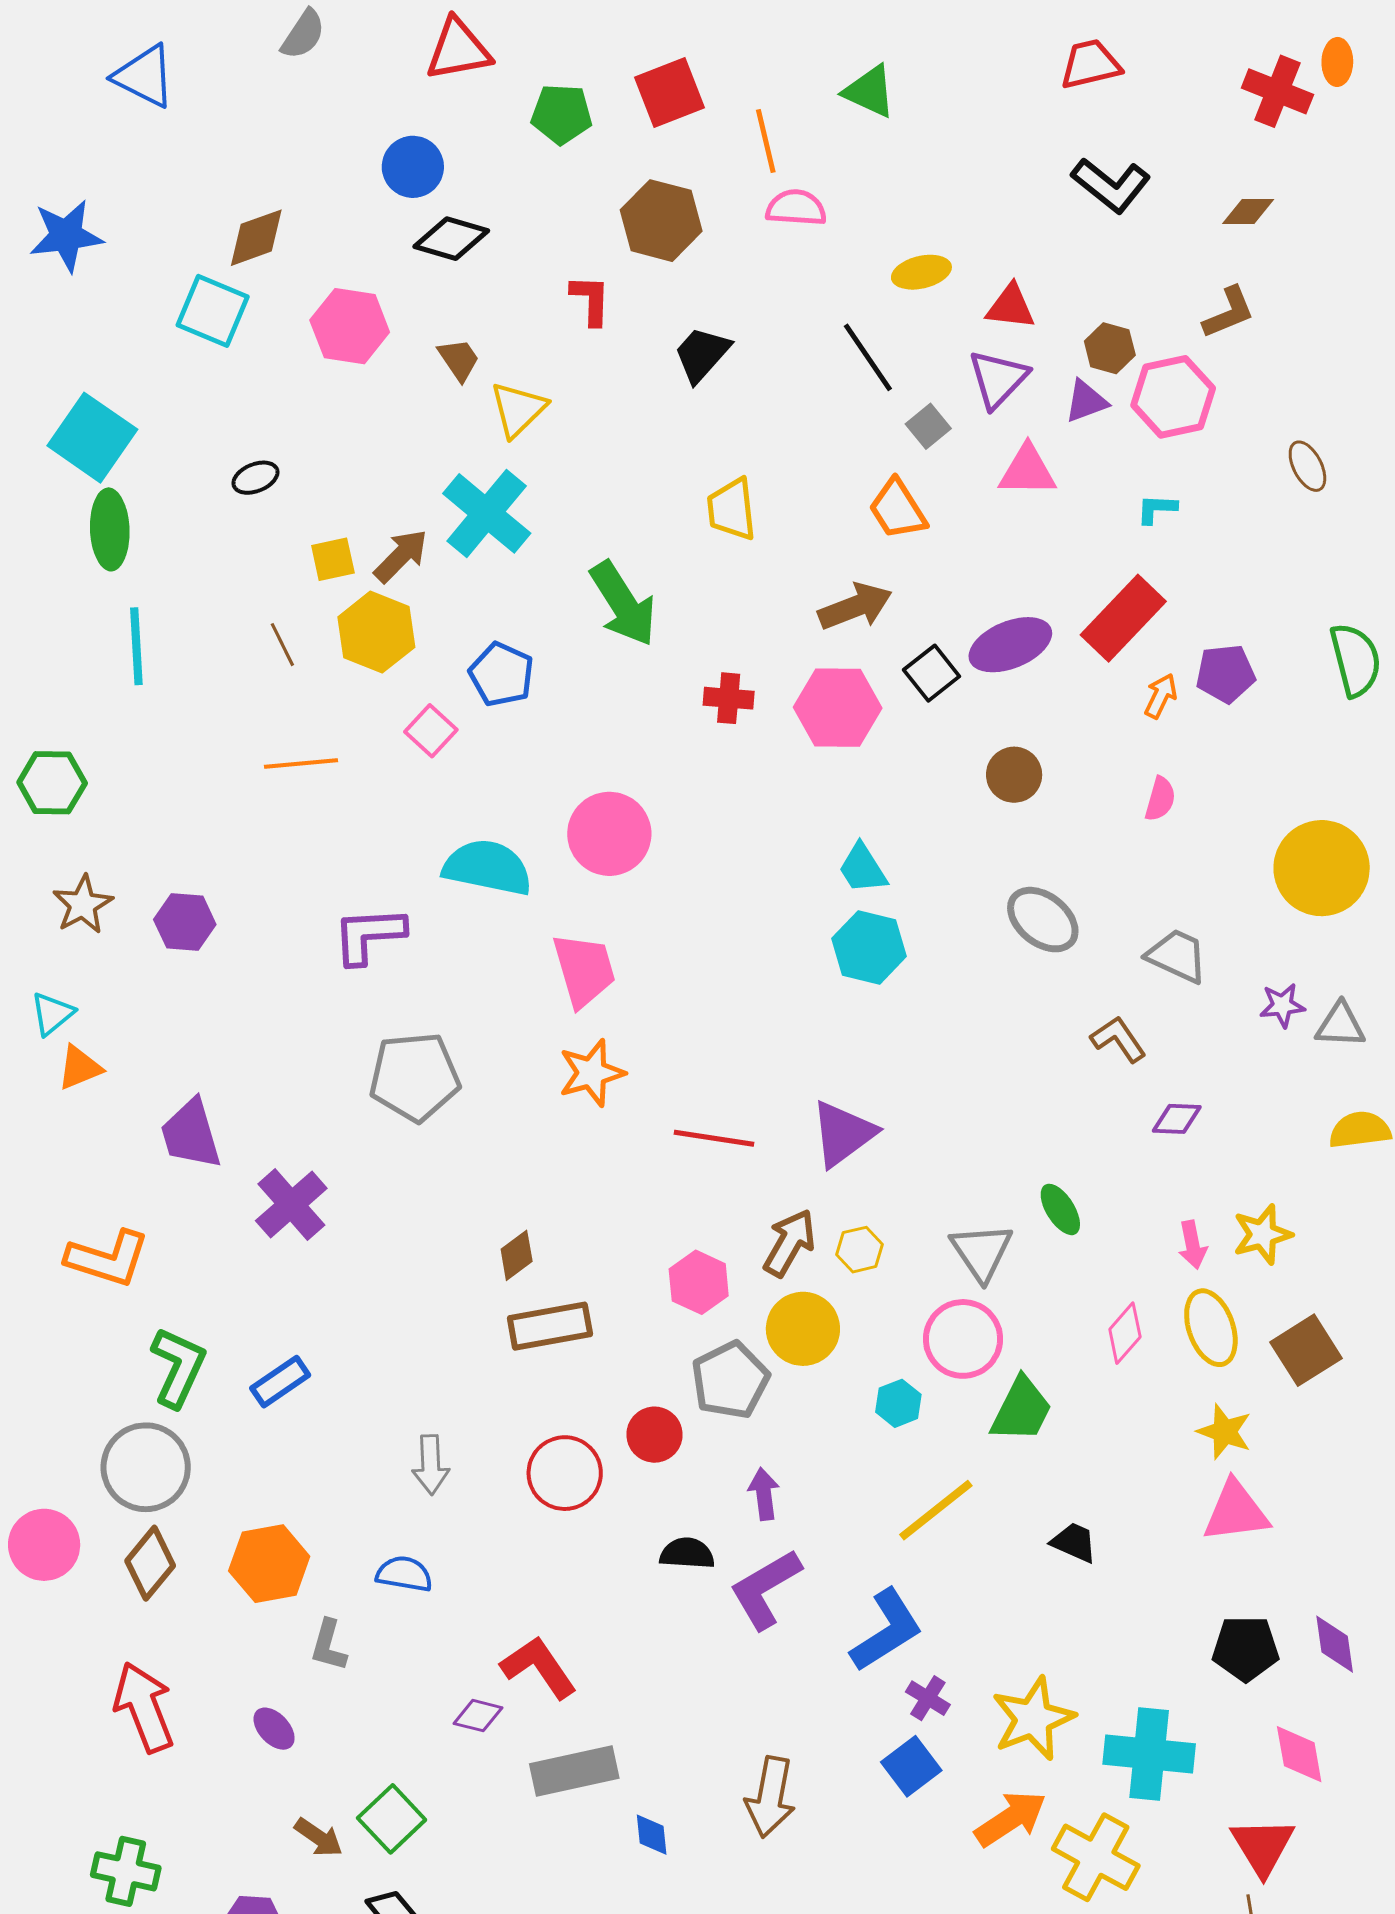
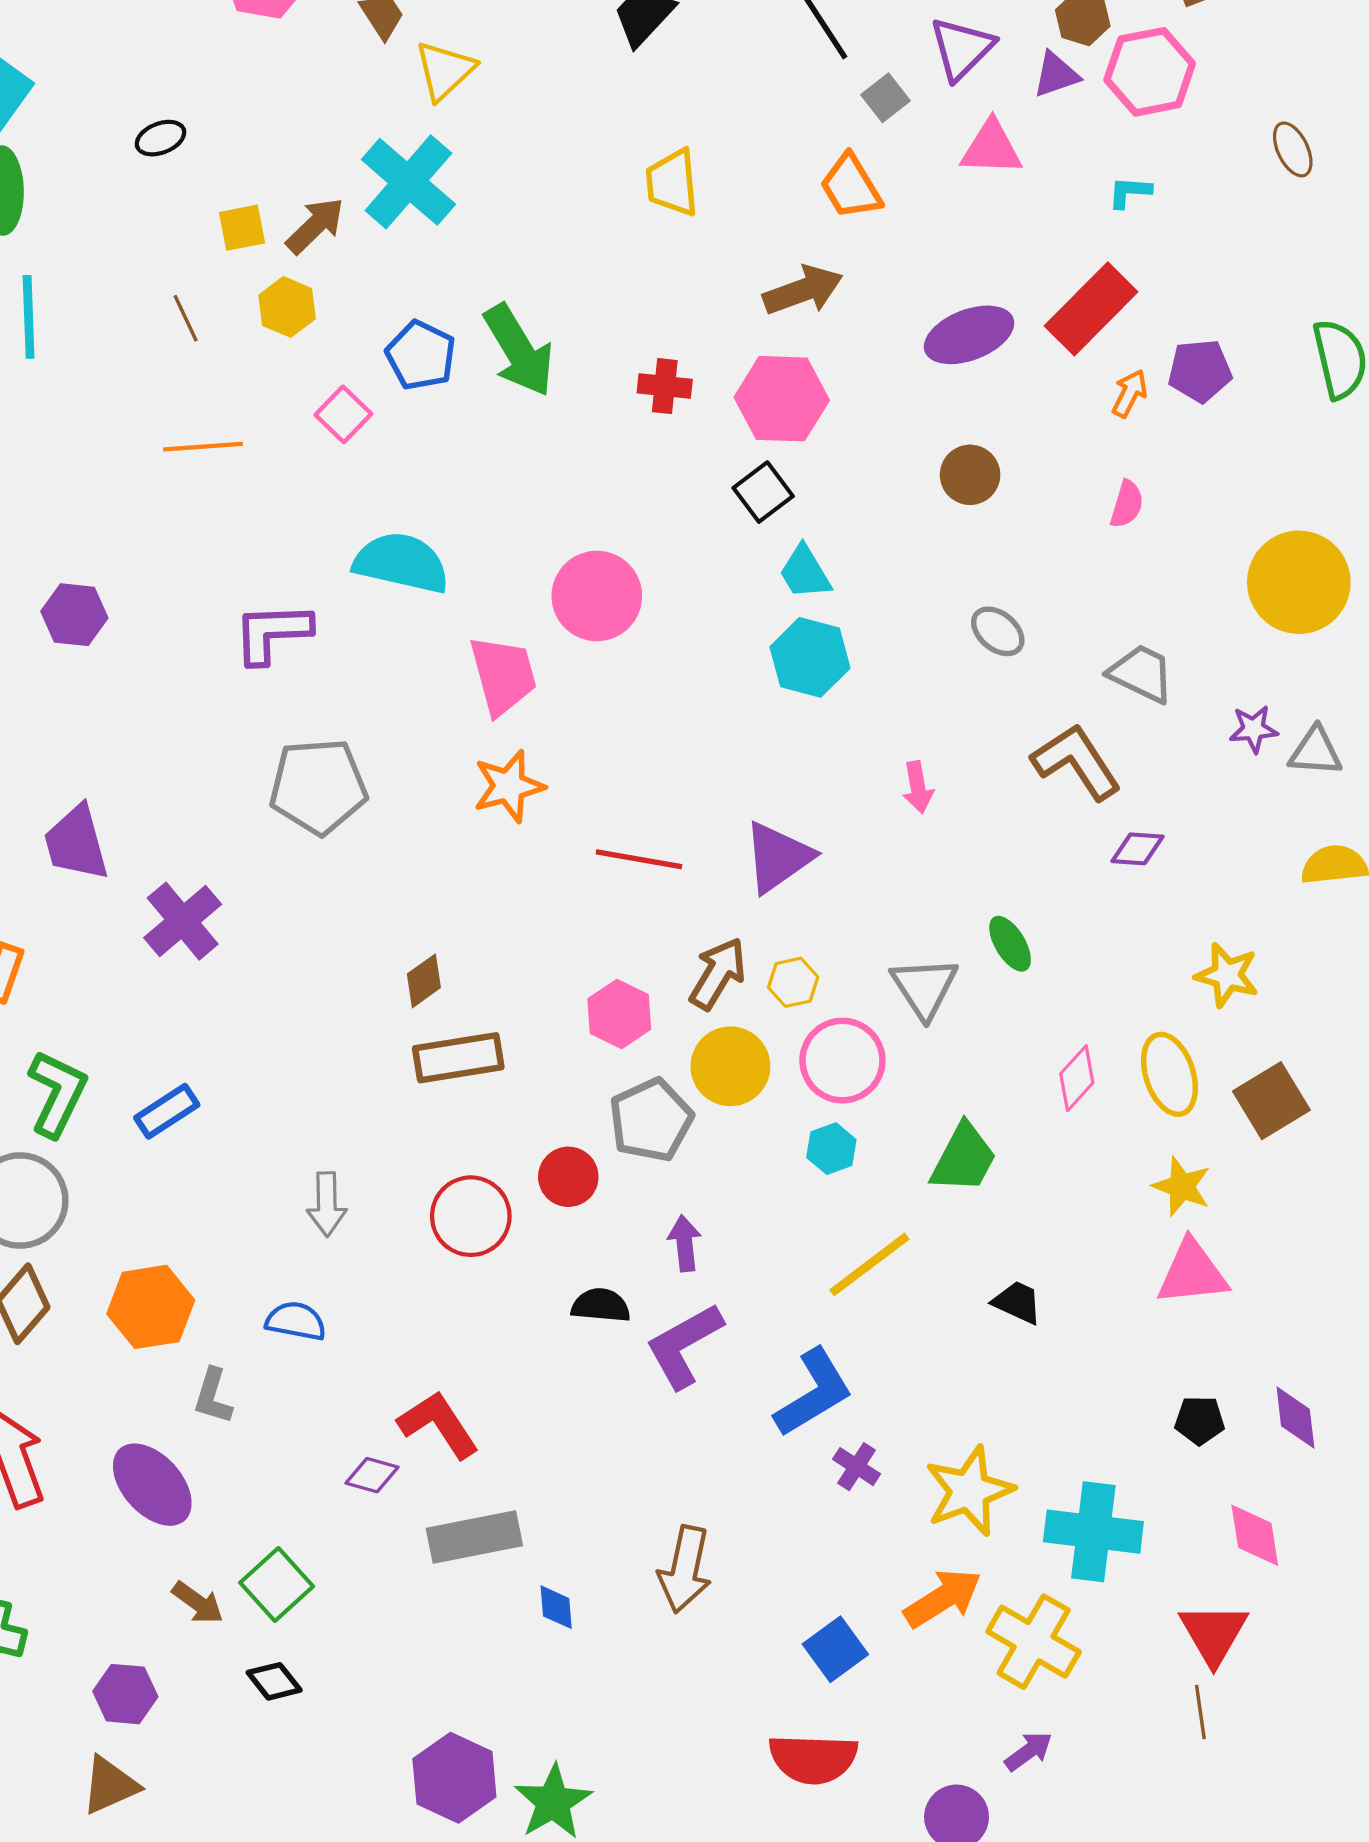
green arrow: (623, 604) -> (519, 350), moved
yellow hexagon: (376, 632) -> (287, 307), size x0.7
black square: (932, 673) -> (763, 492), moved
pink circle: (609, 834) -> (597, 596), moved
gray ellipse: (1043, 920) -> (998, 631), size x0.7
brown L-shape: (1118, 1039) -> (1076, 762), size x1.5
yellow star: (1262, 1234) -> (1227, 975), turned 30
pink arrow: (1193, 1245) -> (918, 787), moved
pink circle: (963, 1339) -> (842, 1061), moved
black pentagon: (1246, 1648) -> (1200, 1420), size x0.7
purple ellipse: (274, 1729) -> (152, 1485), size x1.8
blue square: (911, 1766) -> (835, 1649), moved

